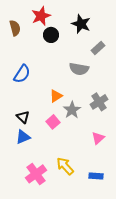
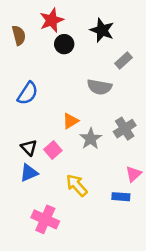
pink square: (53, 122) -> (53, 150), moved
pink triangle: (98, 138) -> (134, 174), moved
yellow arrow: (65, 166) -> (77, 185), moved
pink cross: (36, 174) -> (45, 219), turned -30
blue rectangle: (96, 176) -> (121, 197), moved

